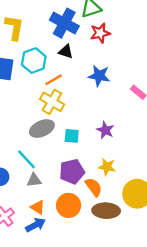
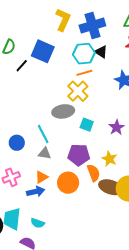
blue cross: (64, 23) -> (92, 26), moved, turned 30
cyan hexagon: (34, 61) -> (84, 54), moved
orange triangle: (38, 207) -> (42, 177), turned 40
brown ellipse: (106, 211) -> (111, 187), moved

